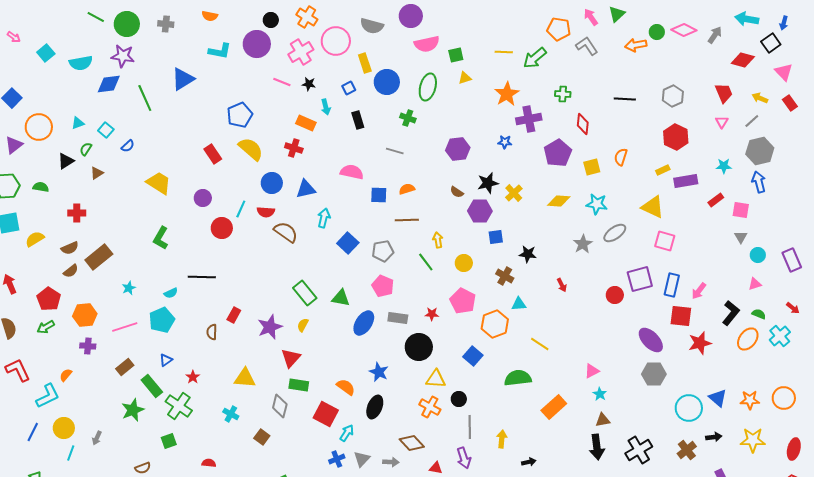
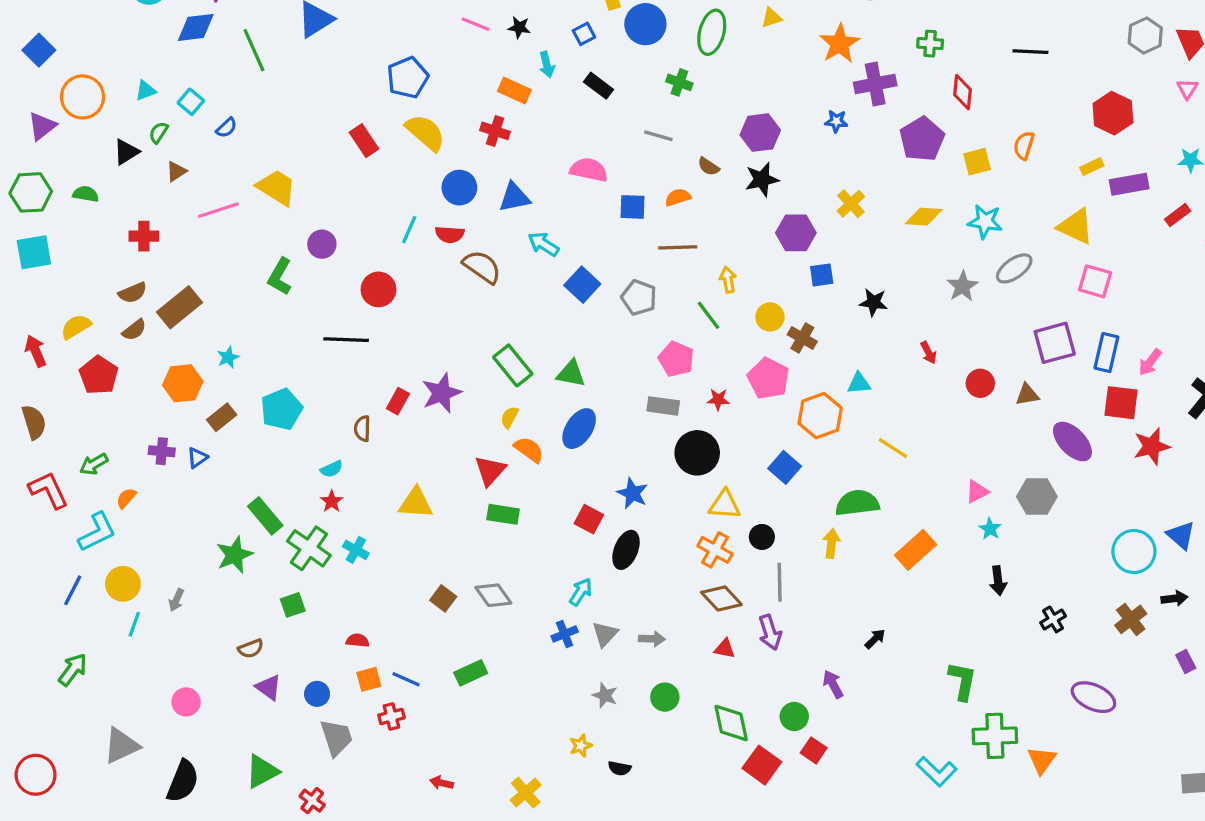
gray hexagon: (673, 96) -> (1145, 35), moved
black rectangle: (358, 120) -> (599, 86), turned -36
black star: (488, 183) -> (762, 179), moved
brown semicircle: (457, 192) -> (709, 167), moved
purple circle: (203, 198) -> (322, 244), moved
cyan arrow: (324, 218) -> (544, 244), turned -72
red circle: (222, 228) -> (379, 289), moved
yellow semicircle: (35, 239) -> (76, 327), moved
gray pentagon: (383, 251) -> (639, 298), turned 30
brown cross: (505, 276) -> (802, 338), moved
pink pentagon: (383, 286) -> (676, 359), moved
cyan semicircle: (171, 293) -> (332, 469), moved
red circle: (615, 295) -> (980, 383), moved
orange hexagon: (85, 315) -> (183, 383), moved
blue ellipse: (364, 323) -> (579, 429), moved
green arrow: (46, 327) -> (94, 464), moved
pink line: (125, 327) -> (218, 210), moved
purple star: (270, 327) -> (442, 393), moved
blue triangle: (166, 360) -> (197, 458), moved
brown rectangle: (125, 367) -> (222, 417), moved
gray hexagon: (654, 374) -> (1037, 497), moved
orange semicircle: (346, 387) -> (529, 450), moved
gray diamond: (280, 406) -> (493, 595), moved, turned -50
cyan cross: (231, 414) -> (356, 550), moved
red square: (326, 414) -> (589, 519), moved, size x0.7
brown triangle: (603, 420) -> (1027, 395), moved
yellow arrow: (502, 439) -> (831, 543), moved
brown diamond: (412, 443) -> (721, 598), moved
black arrow: (597, 447) -> (998, 581), moved, size x0.7
black cross: (639, 450) -> (1053, 619), size x0.6
black arrow: (529, 462) -> (875, 639), turned -32

